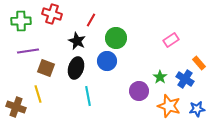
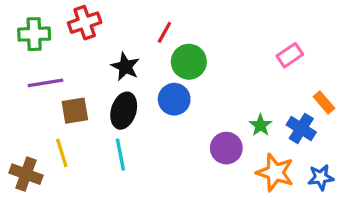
red cross: (52, 14) -> (85, 23), turned -36
red line: (91, 20) -> (164, 32), moved
pink rectangle: (171, 40) -> (290, 55), moved
brown square: (46, 68) -> (75, 111), turned -30
cyan line: (88, 96) -> (120, 155), moved

